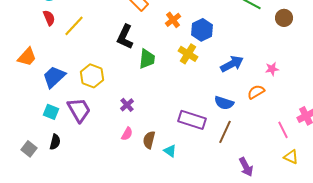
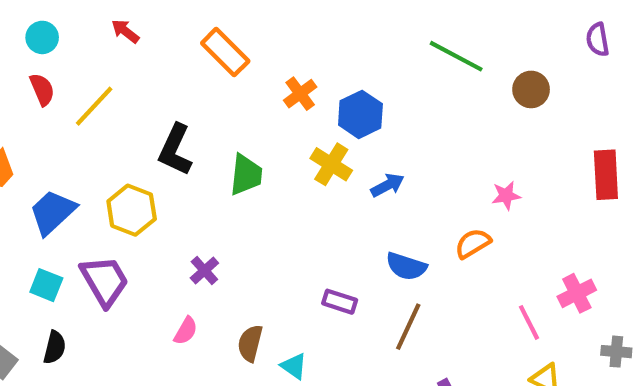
black L-shape: (125, 37) -> (175, 150), moved
blue arrow: (232, 64) -> (387, 185), moved, size x0.7
purple rectangle: (192, 120) -> (340, 302), size x0.6
pink semicircle: (127, 134) -> (186, 331), moved

